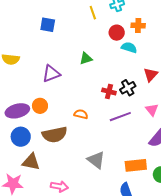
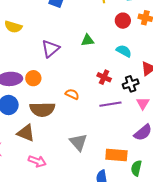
cyan semicircle: (129, 47) -> (124, 51), moved
purple triangle: (51, 74) -> (50, 49), turned -30
black cross: (128, 88) -> (131, 84), moved
brown triangle: (31, 162) -> (26, 133), moved

